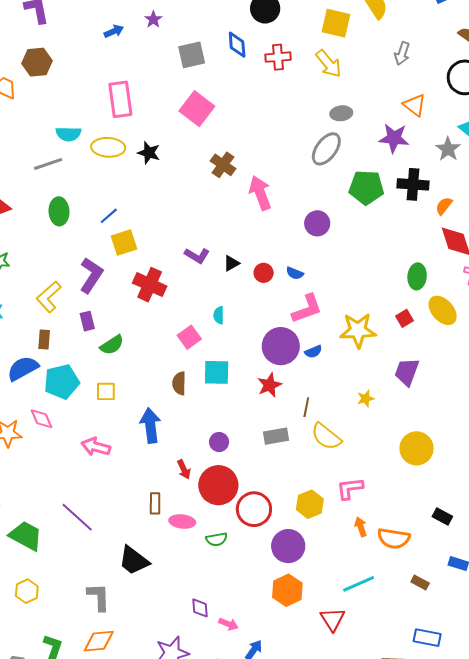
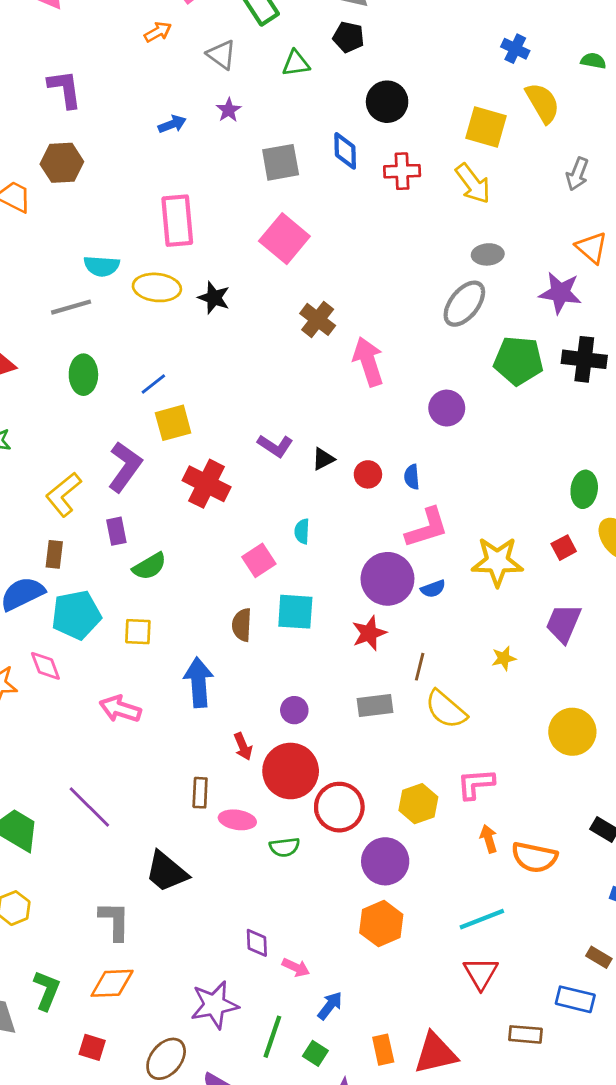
blue semicircle: (295, 273) -> (412, 477), turned 60
brown rectangle: (420, 583) -> (599, 957), moved
red triangle: (333, 619) -> (481, 973), moved

